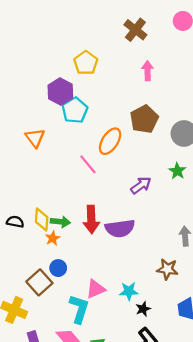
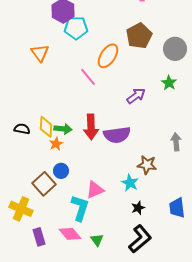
cyan pentagon: (75, 110) -> (76, 28), turned 30
brown star: (167, 269) -> (147, 165), moved
cyan star: (129, 291) -> (130, 183), moved, turned 30

